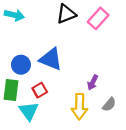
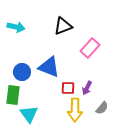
pink rectangle: (98, 18) -> (90, 48), moved
red square: (40, 90) -> (68, 88), moved, turned 32

